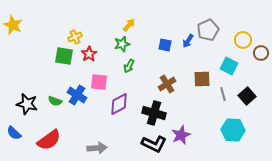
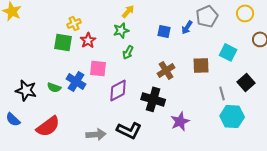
yellow circle: (243, 40) -> (245, 13), moved
gray line: (223, 94) -> (222, 93), moved
black L-shape: (154, 144) -> (129, 130), moved

